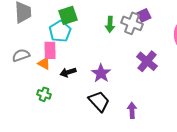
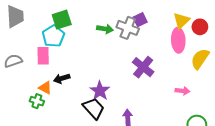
green arrow: (110, 24) -> (105, 29), turned -84
orange triangle: (44, 63) -> (45, 88), moved
purple star: (101, 73) -> (100, 91), moved

